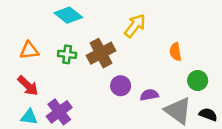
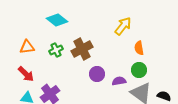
yellow arrow: (135, 26) -> (123, 26), moved
green cross: (67, 54) -> (56, 50), turned -32
green circle: (198, 80) -> (139, 70), moved

